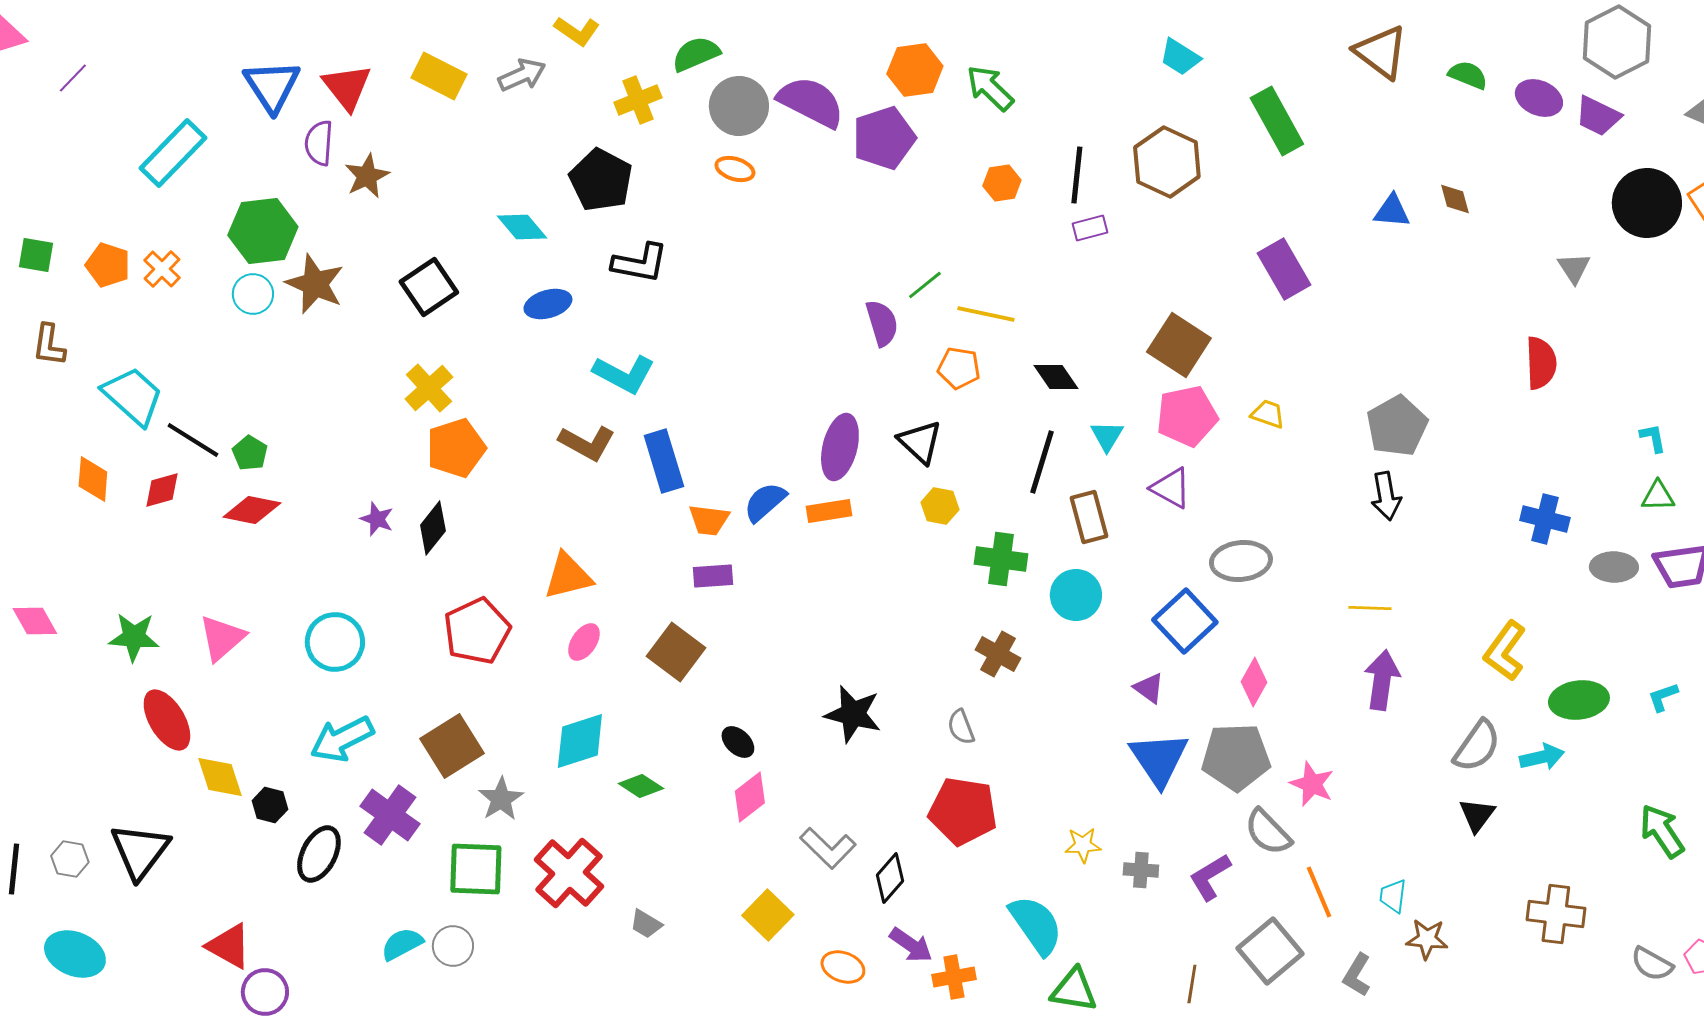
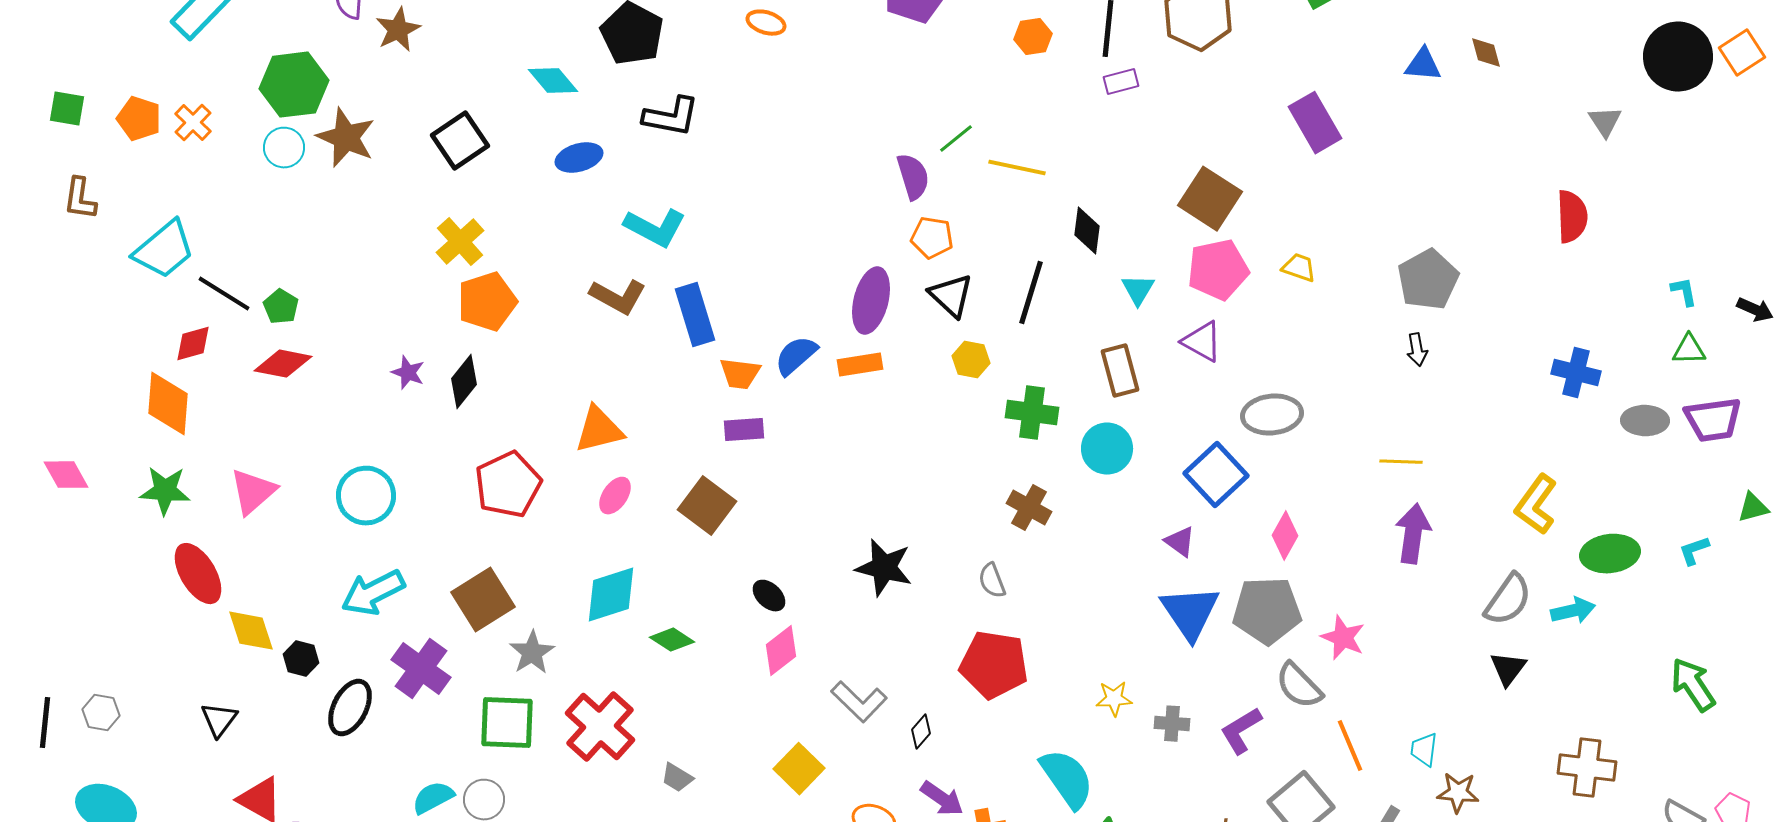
orange pentagon: (959, 368) -> (932, 238), moved
black diamond: (1056, 377) -> (1087, 231), turned 42
cyan trapezoid: (133, 396) -> (164, 250), turned 98
black line: (1042, 462) -> (1031, 293), moved
orange diamond: (93, 479) -> (168, 404), moved, size x1.4
black arrow: (1386, 496) -> (1417, 350), size x0.7
black triangle: (140, 851) -> (219, 720), moved, size x0.6
black diamond: (890, 878) -> (921, 732), size x0.7

